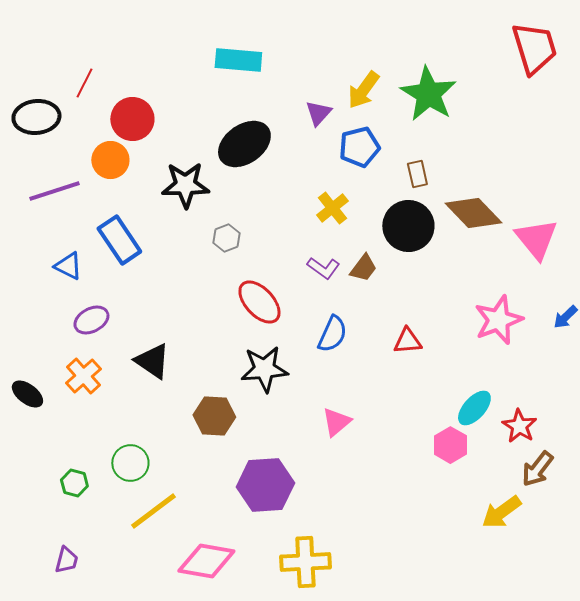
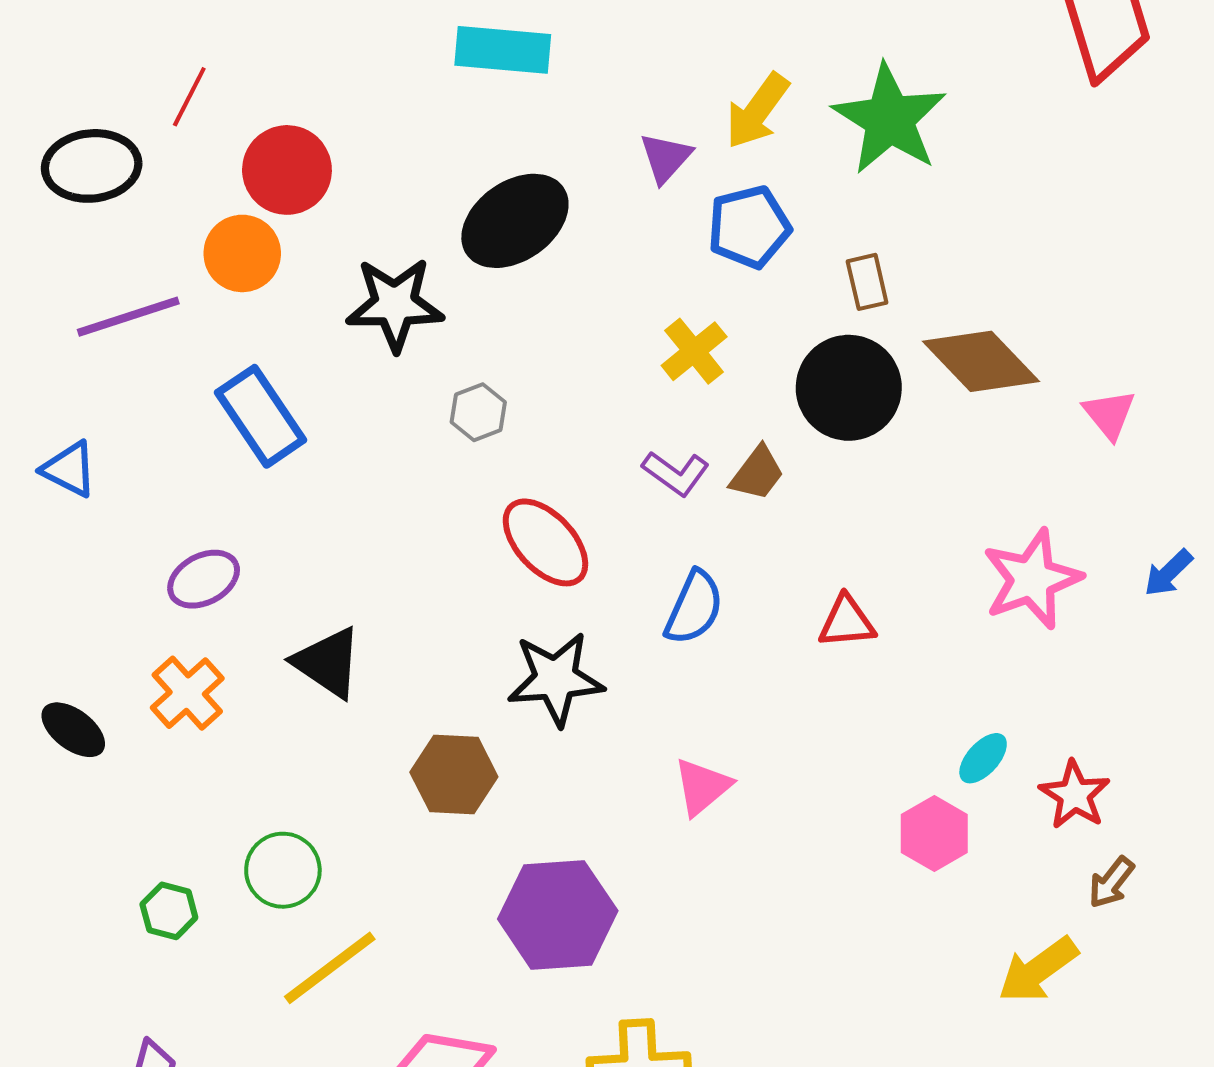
pink triangle: (536, 239) -> (1109, 414), size x0.6
blue triangle: (68, 266) -> (69, 469), moved
cyan ellipse: (474, 408) -> (983, 758), size x0.7
brown arrow: (537, 469) -> (1111, 882), size x0.7

